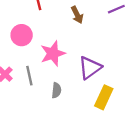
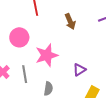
purple triangle: (90, 68) -> (79, 70), size x0.6

